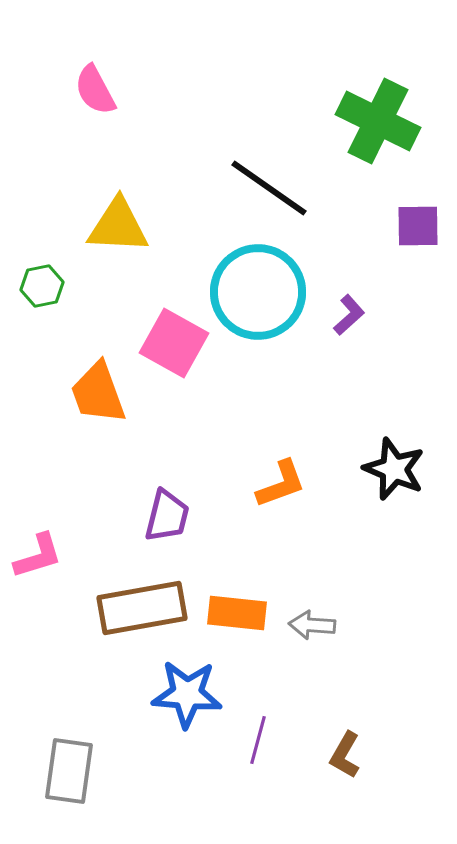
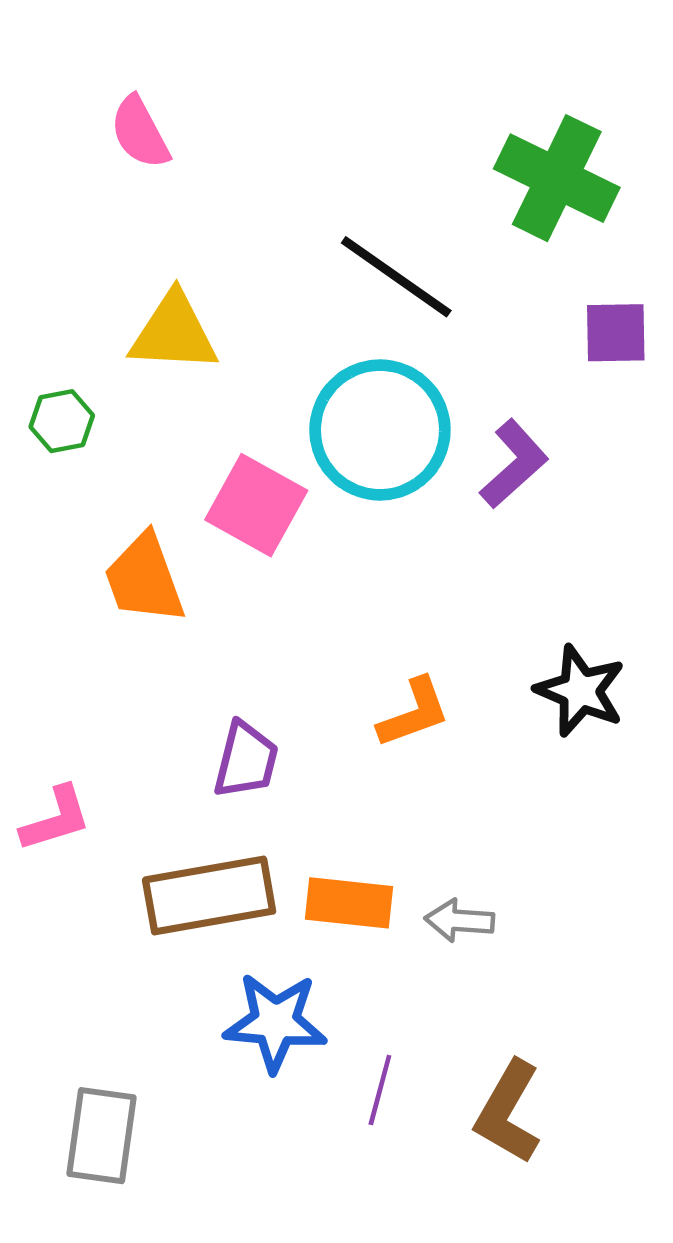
purple L-shape: (349, 315) -> (514, 464), size x1.5
brown L-shape: (345, 755) -> (508, 1112), size x1.5

